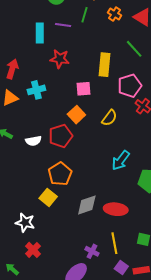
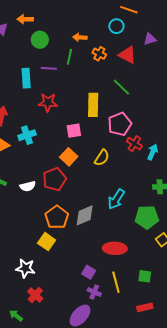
gray diamond: (87, 205) -> (85, 215), moved
purple square: (121, 267) -> (89, 272), moved

